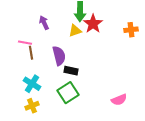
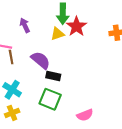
purple semicircle: (59, 56) -> (41, 60), turned -36
green square: (68, 93) -> (50, 99), turned -35
pink semicircle: (119, 100) -> (85, 115), moved

